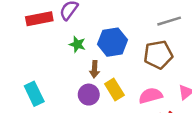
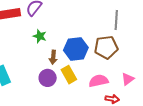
gray line: (169, 21) -> (116, 20), turned -72
blue hexagon: (113, 42) -> (76, 49), moved

